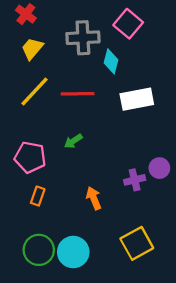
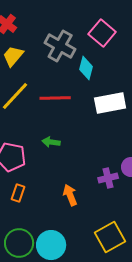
gray cross: (83, 38) -> (60, 46), turned 32
green arrow: (73, 141) -> (51, 142), turned 42

